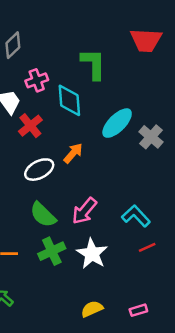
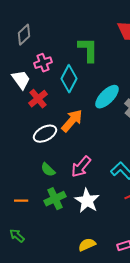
cyan diamond: (69, 100) -> (69, 79), turned 32
orange arrow: (73, 153) -> (72, 121), size x1.4
green semicircle: (43, 215) -> (48, 170), size x0.7

